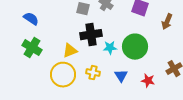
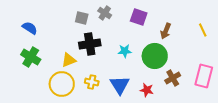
green circle: (135, 47) -> (155, 56), moved
cyan star: (110, 48) -> (125, 51), moved
blue triangle: (121, 76) -> (120, 85), size x1.5

